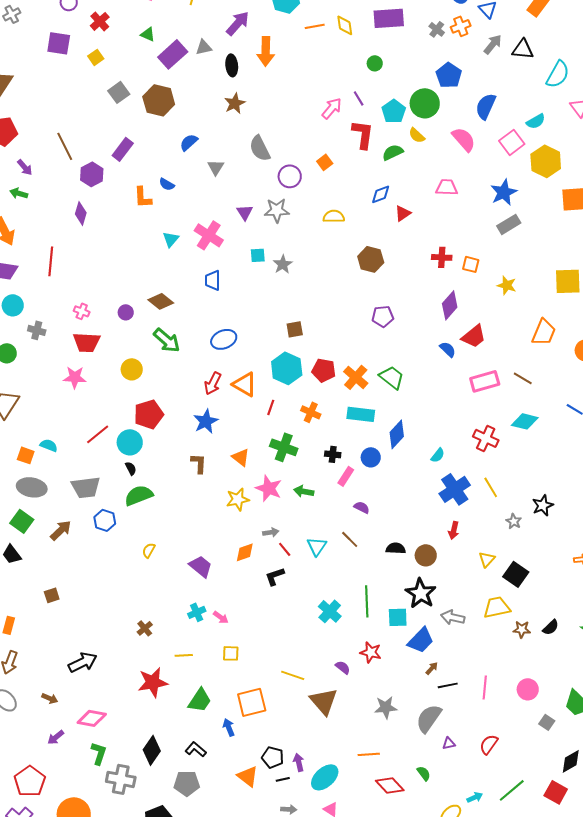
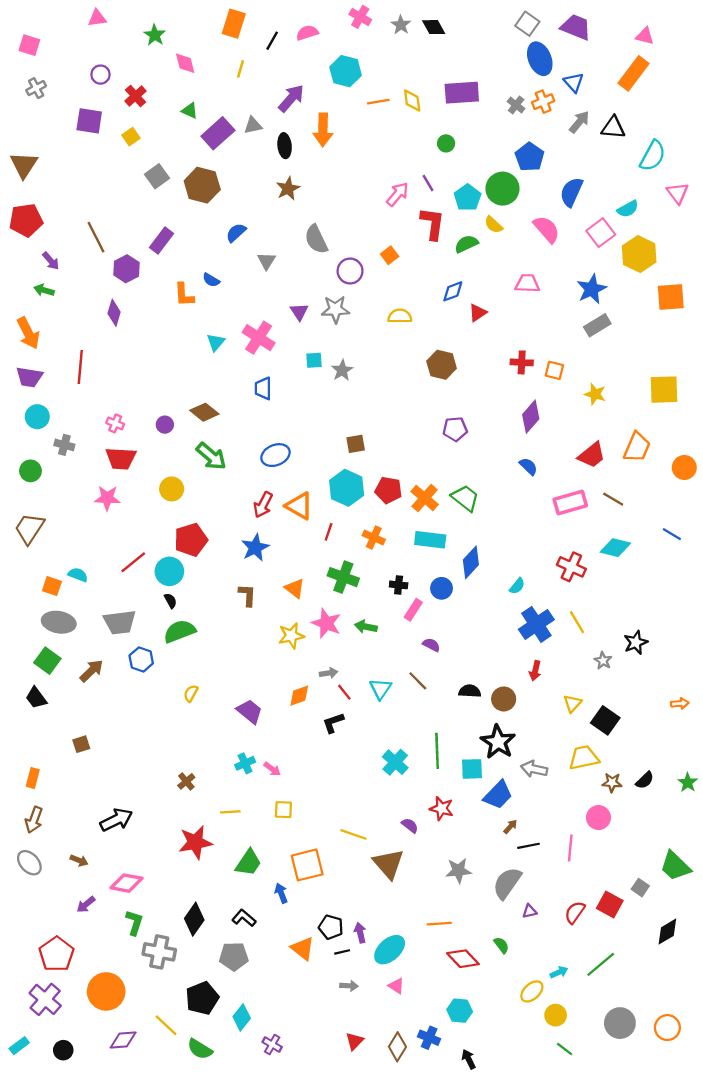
red trapezoid: (474, 336) -> (592, 455), moved
pink circle: (528, 689) -> (598, 818), moved
red square: (556, 792) -> (610, 904), moved

